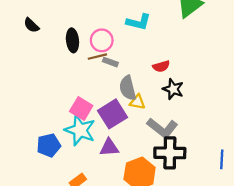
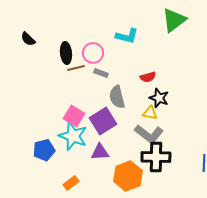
brown line: (97, 57) -> (76, 68), moved
yellow triangle: (137, 102) -> (150, 113), moved

